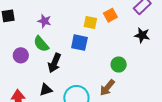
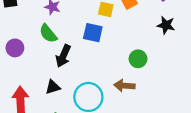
purple circle: (21, 55) -> (15, 48), moved
brown arrow: (107, 88) -> (124, 86), turned 54

